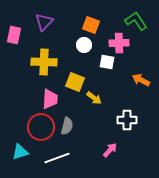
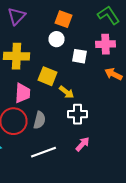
pink cross: (119, 43) -> (106, 44), moved
white cross: (127, 120) -> (78, 114), moved
white line: (57, 158) -> (44, 152), moved

